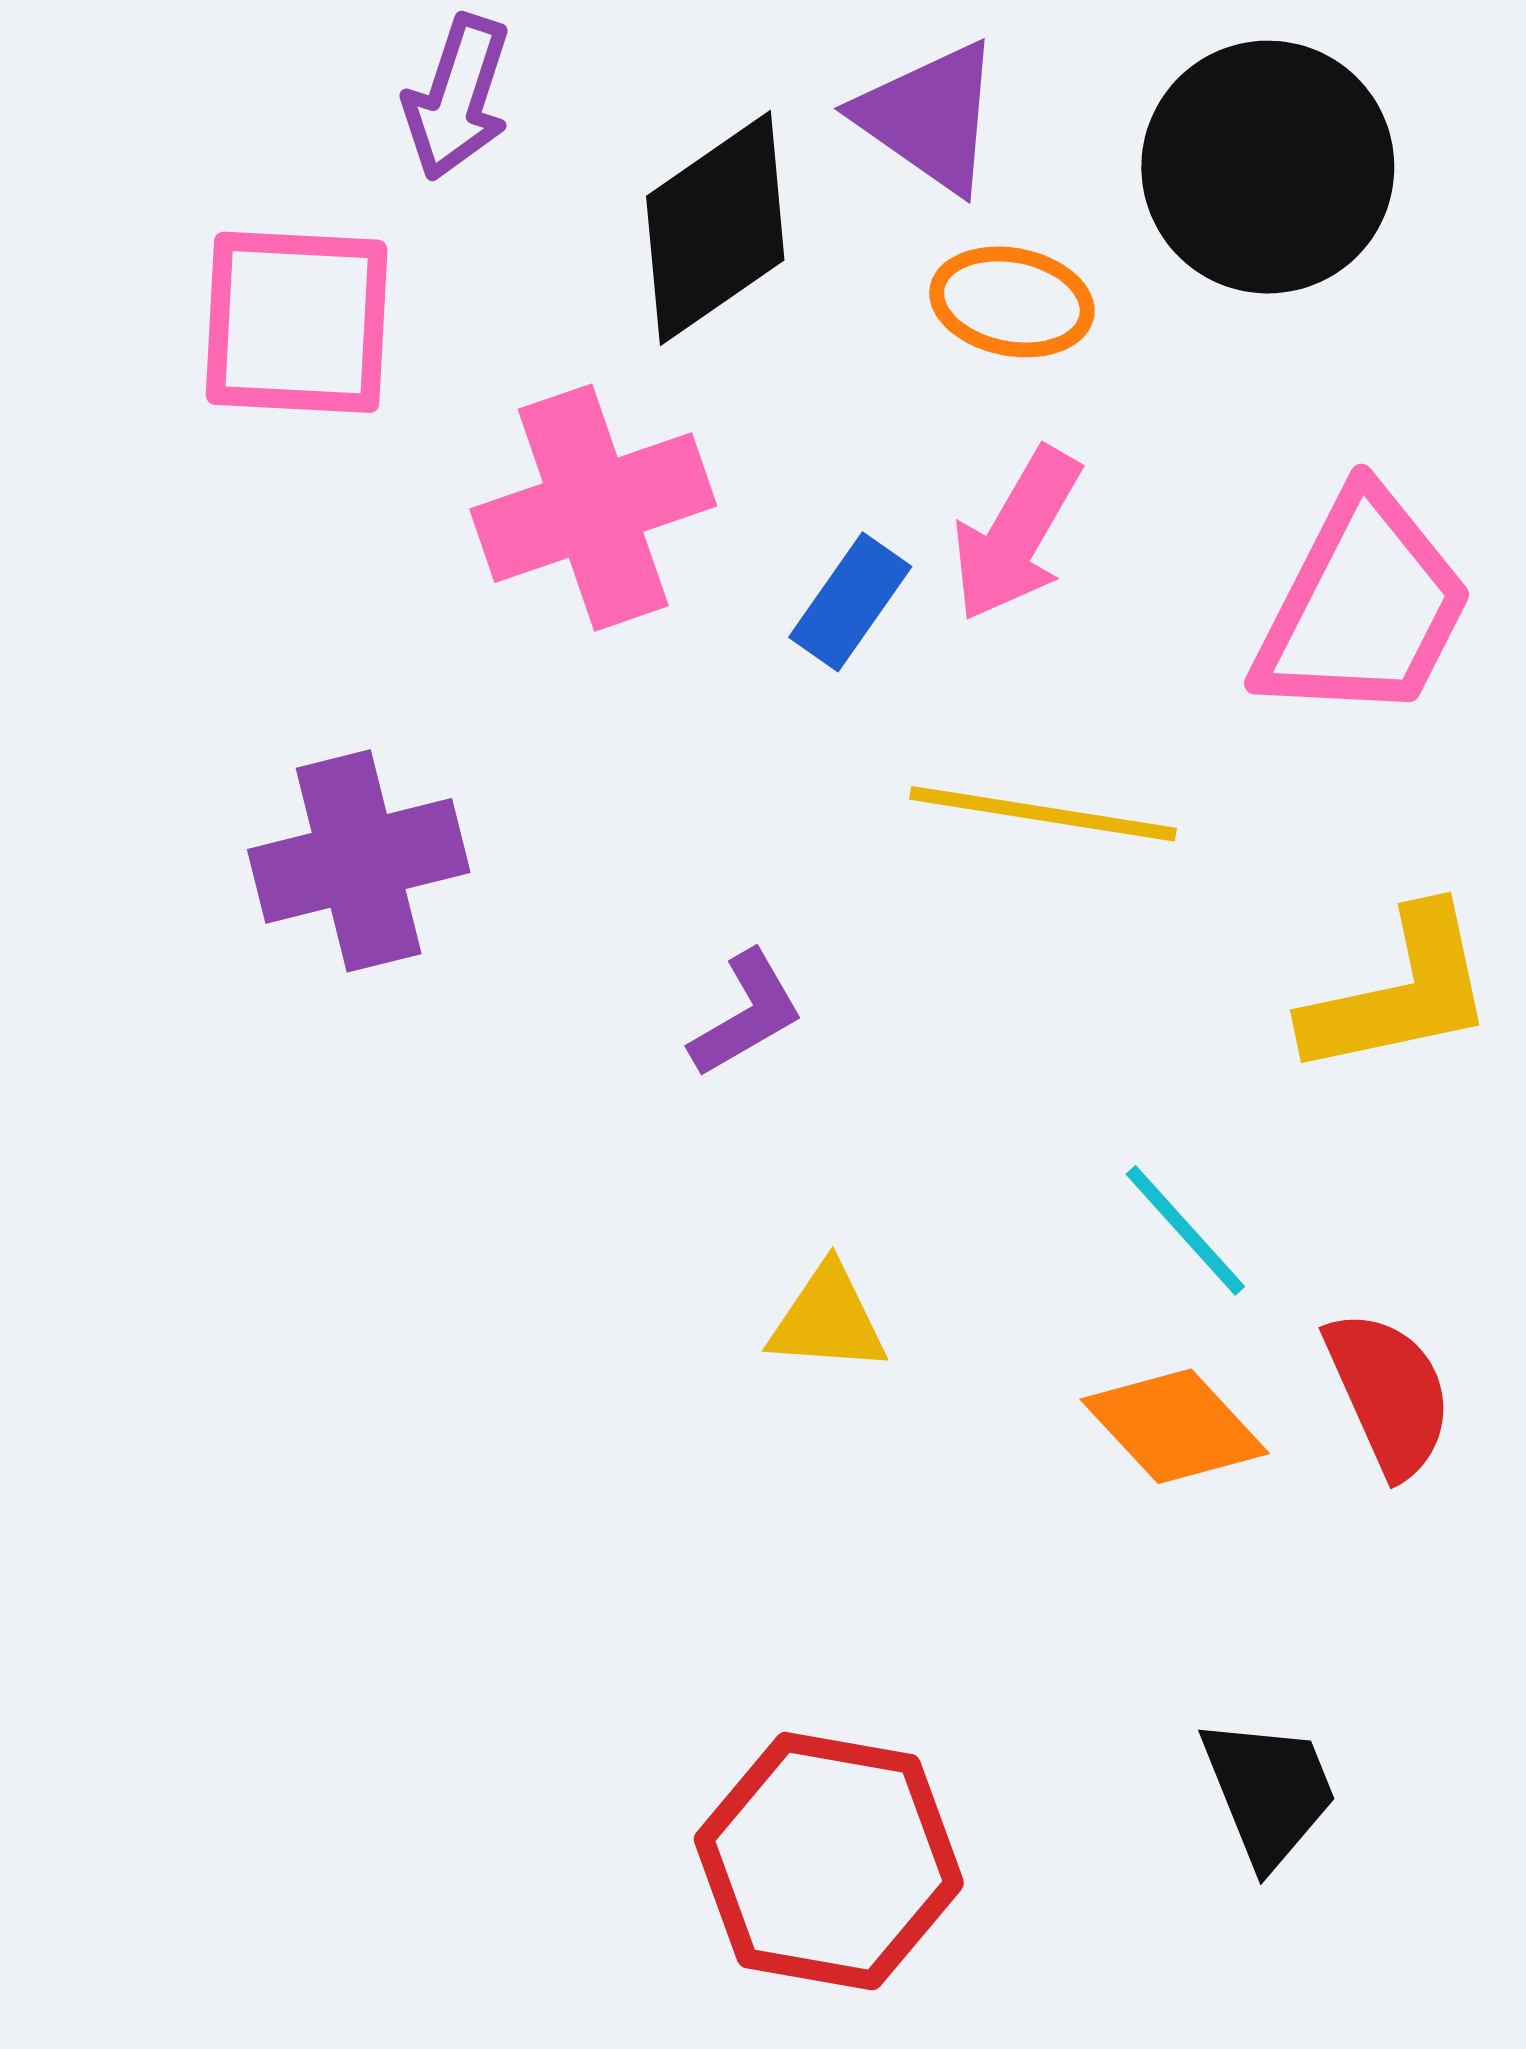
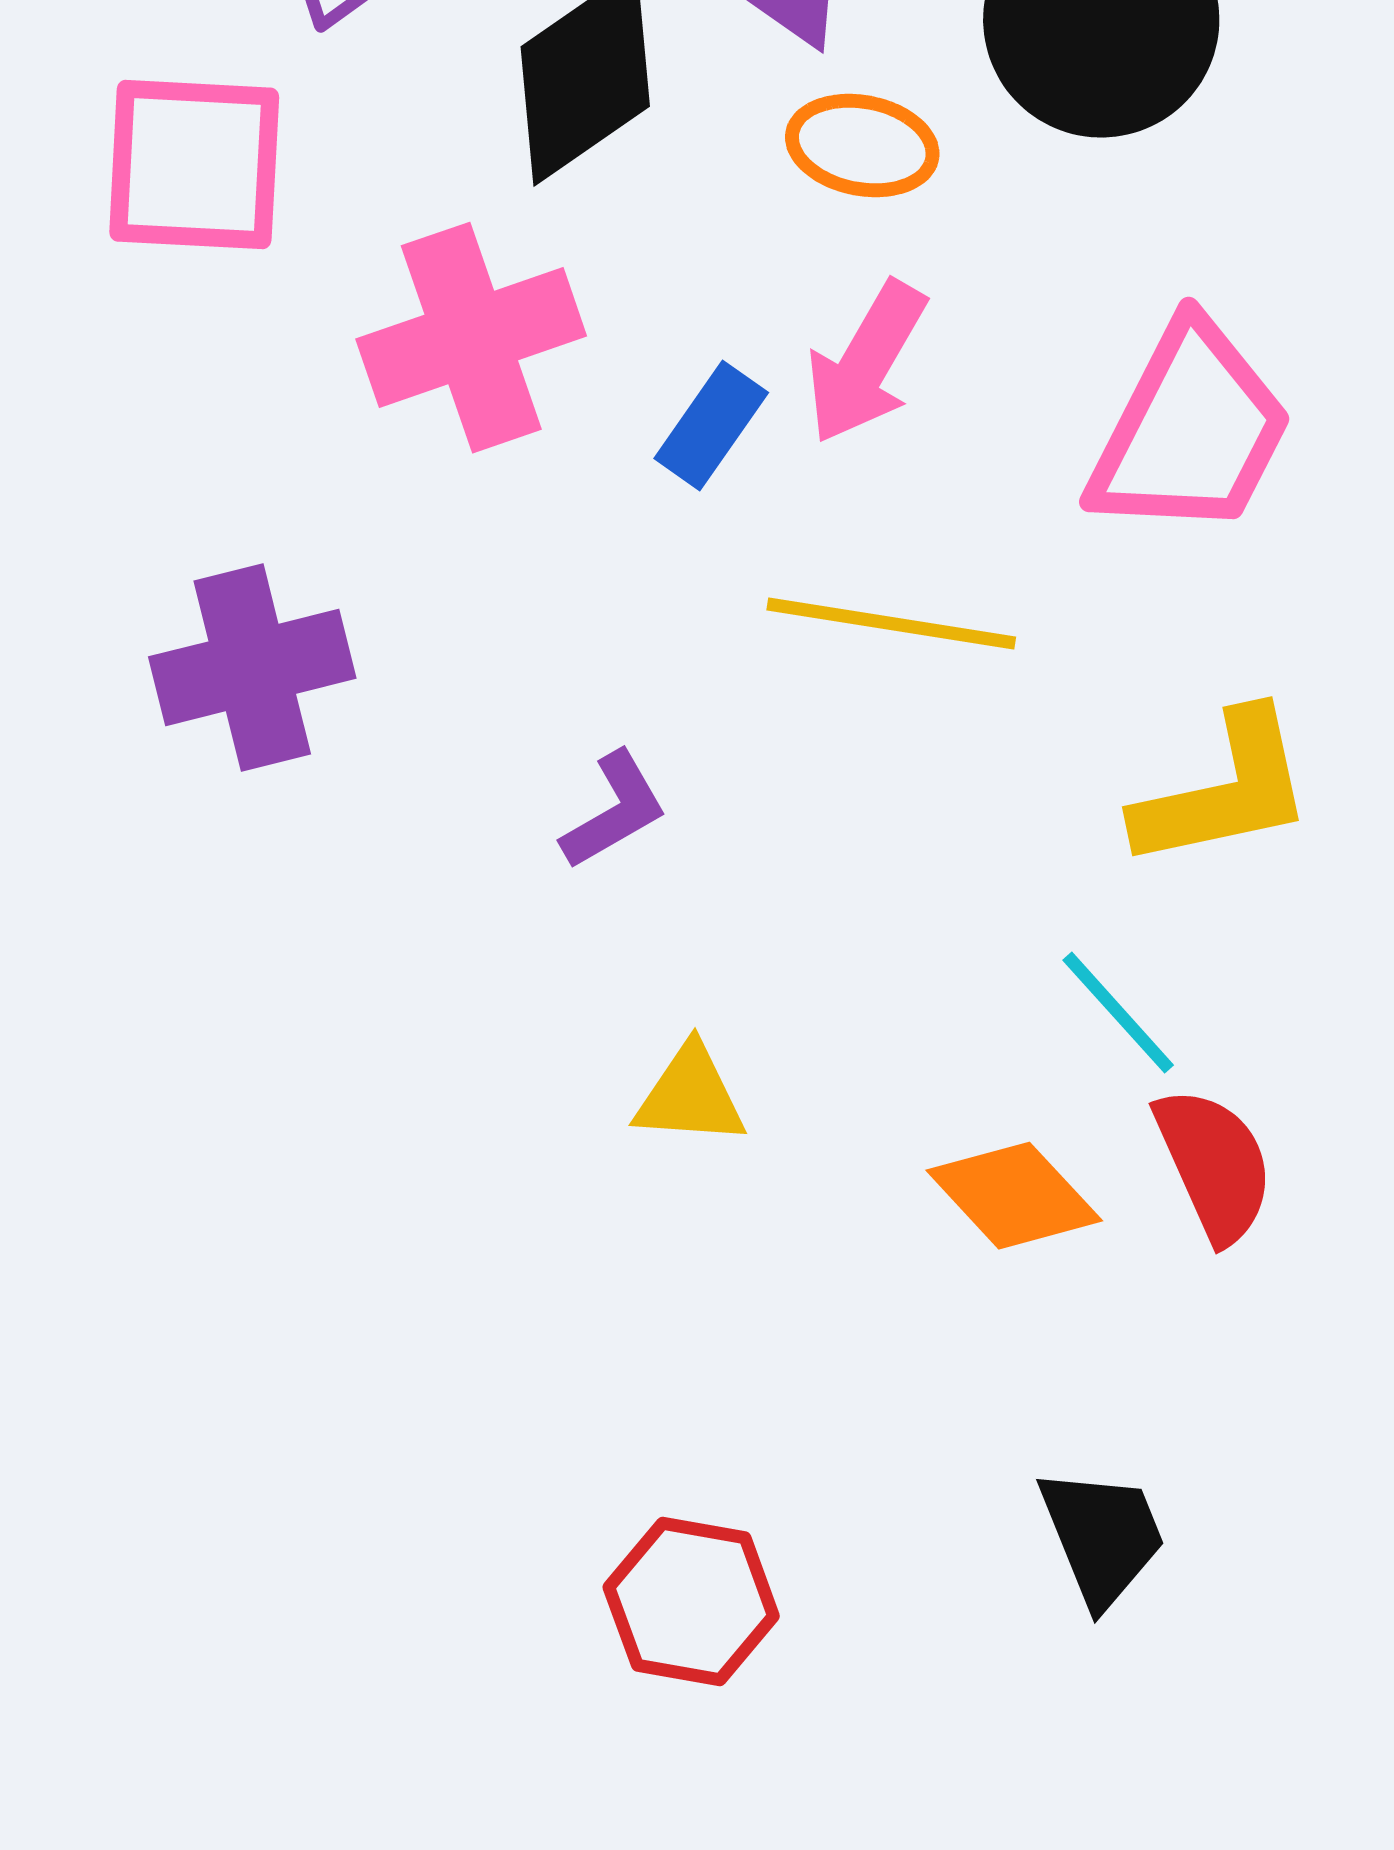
cyan line: (1185, 1230) -> (1118, 1013), moved
red hexagon: (829, 1861) -> (691, 1602), size x0.7

